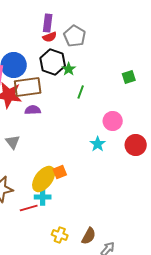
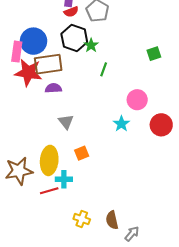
gray triangle: (13, 142) -> (66, 122), moved
yellow ellipse: (44, 179) -> (49, 160), moved, turned -32
brown semicircle: (89, 236) -> (112, 220), turned 138

